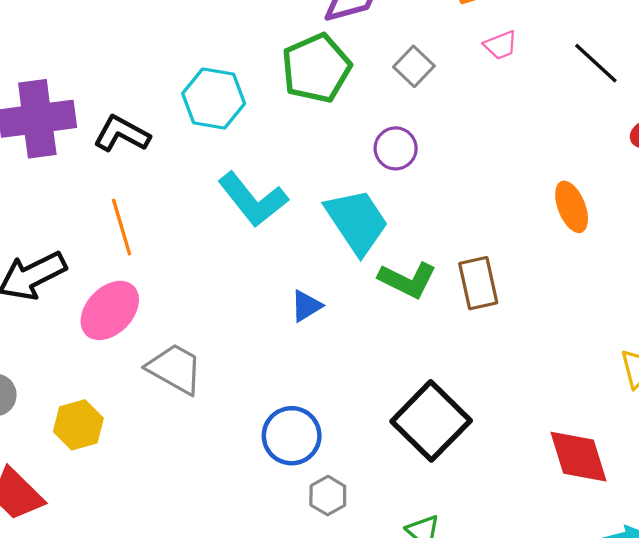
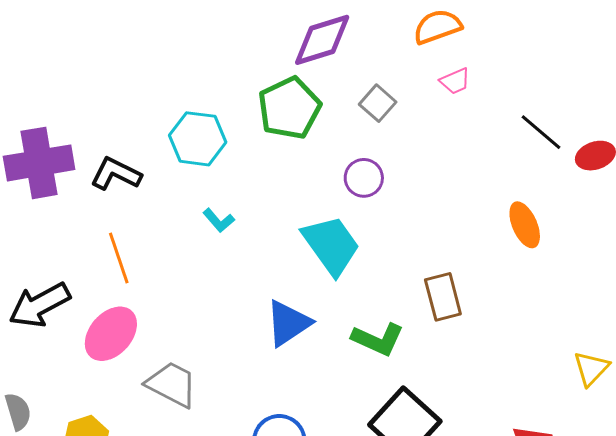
black line: (596, 63) -> (541, 132), moved
cyan L-shape: (253, 200) -> (219, 220), moved, size x0.5
green L-shape: (408, 280) -> (378, 339), moved
blue triangle: (306, 306) -> (288, 323), size x1.6

